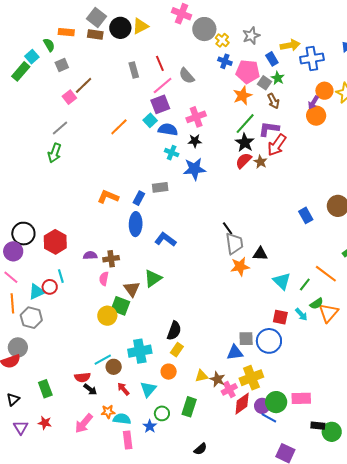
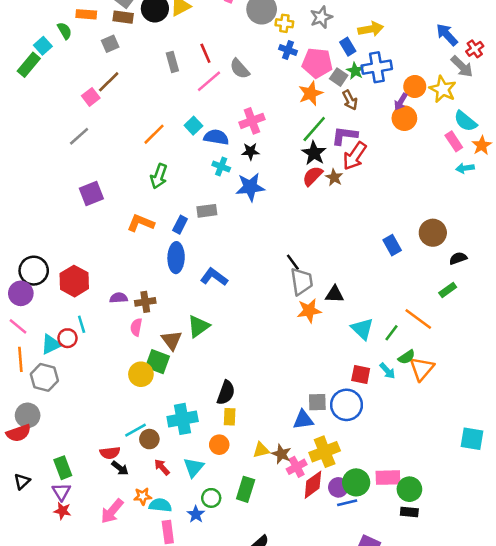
yellow cross: (222, 40) -> (284, 23), turned -32
blue cross: (312, 59) -> (377, 67), moved
gray square: (62, 65) -> (110, 44), moved
purple square: (160, 104) -> (91, 193), moved
green arrow: (55, 153) -> (159, 176), moved
yellow rectangle: (177, 350) -> (230, 417), turned -32
blue line: (269, 418) -> (347, 503), turned -42
purple triangle: (21, 427) -> (61, 492), moved
green circle: (332, 432) -> (409, 489), moved

